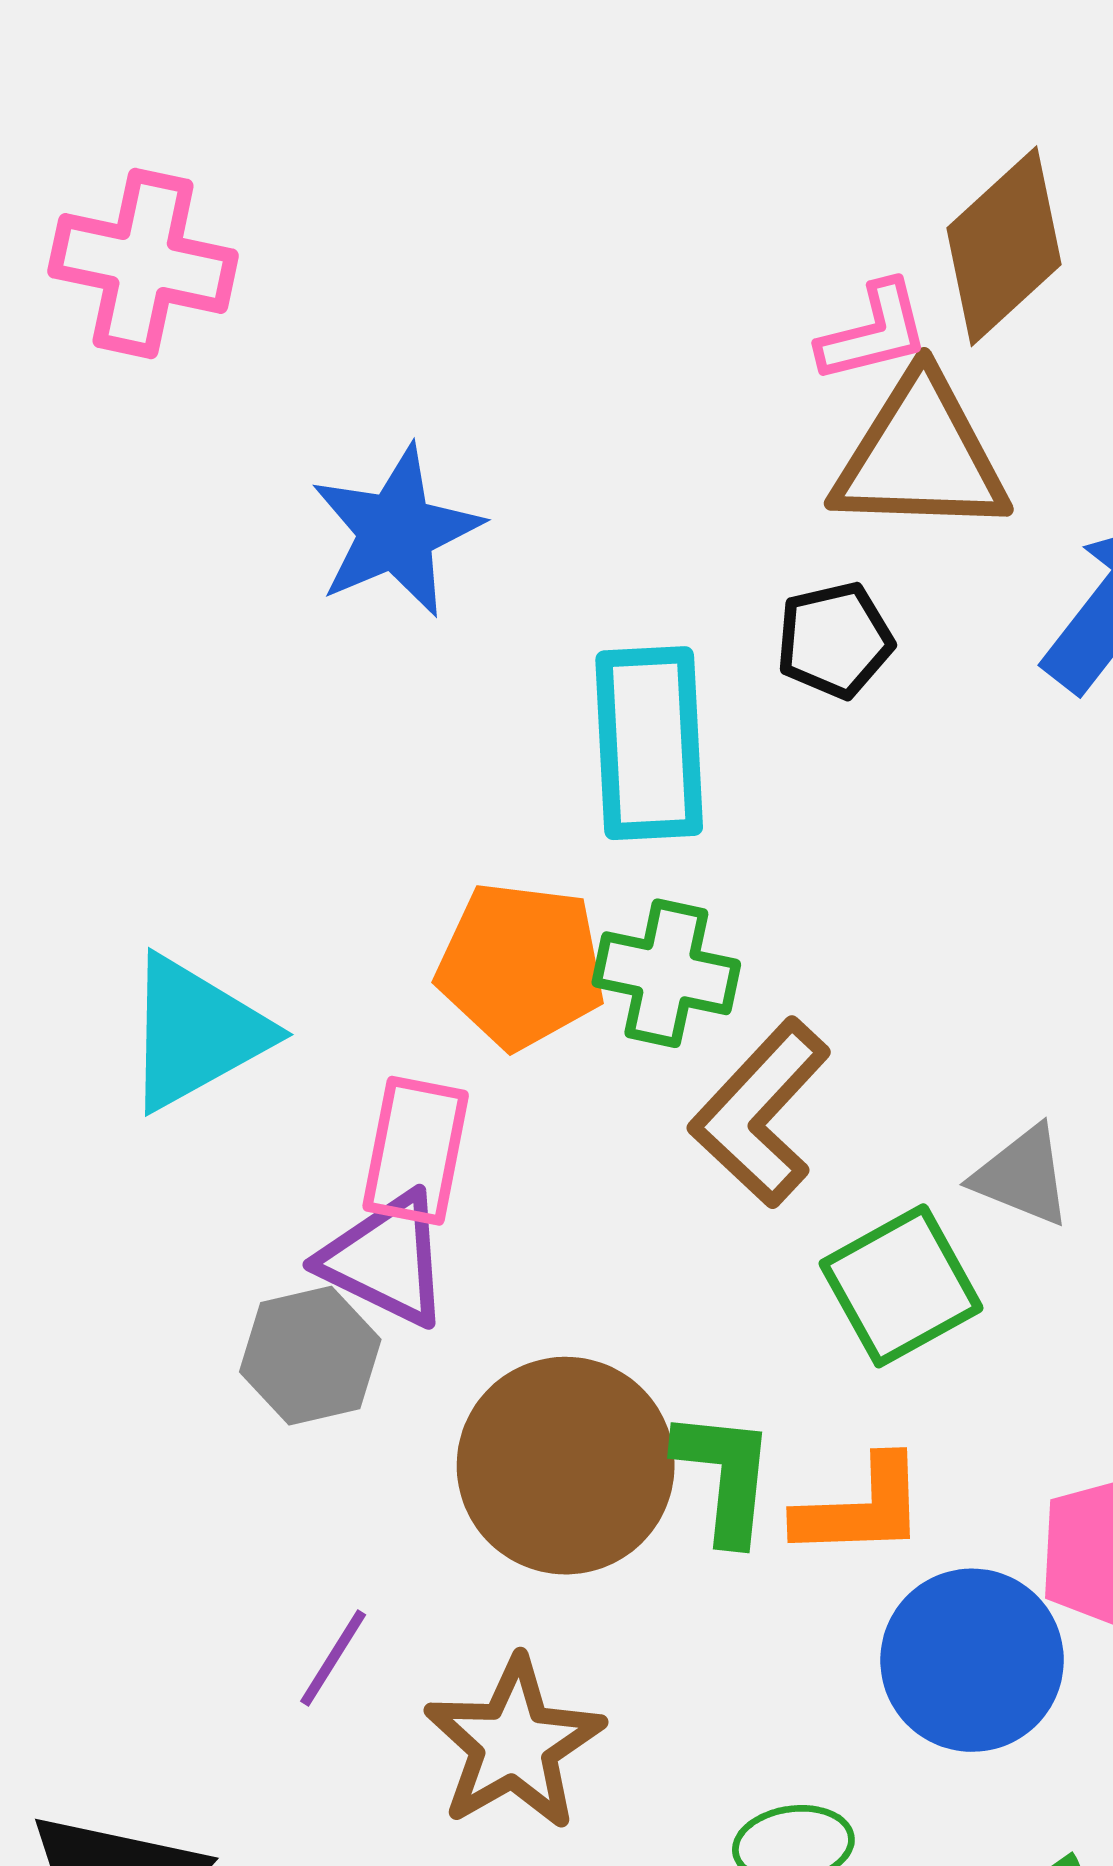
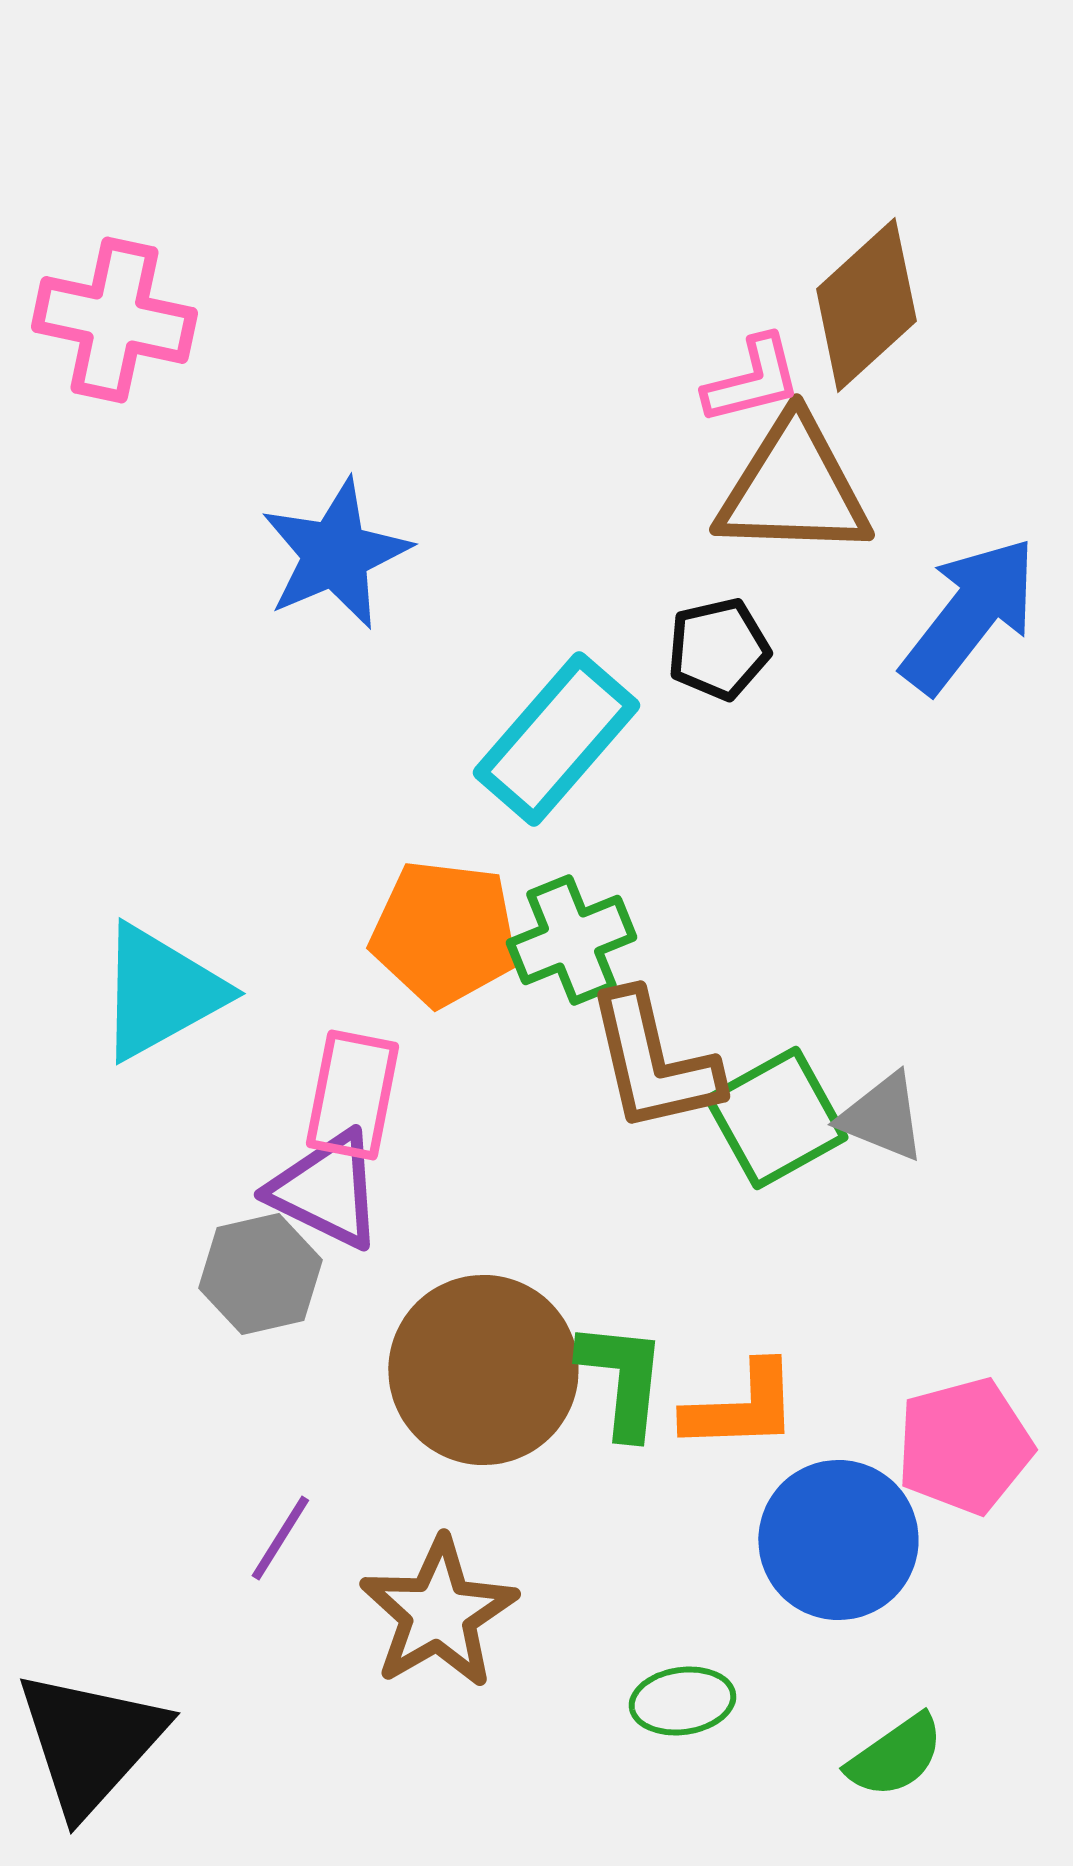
cyan rectangle: (649, 743) -> (556, 739), turned 44
green cross: (666, 973) -> (571, 940), turned -34
brown L-shape: (760, 1113) -> (653, 1062), turned -56
green square: (901, 1286) -> (776, 1118), moved

